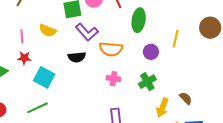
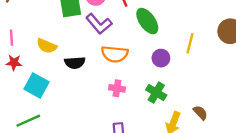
green ellipse: (139, 20) -> (147, 21), turned -45
yellow semicircle: (48, 30) -> (47, 46), moved
purple L-shape: (87, 32) -> (99, 24), moved
green cross: (147, 82) -> (156, 93), turned -30

